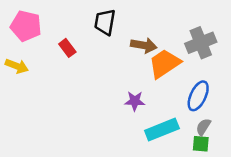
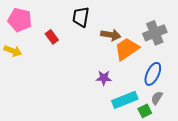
green square: (201, 144) -> (145, 111), moved, turned -32

